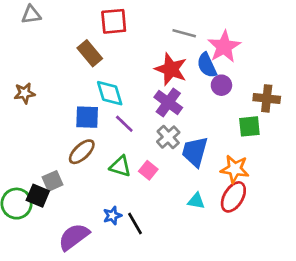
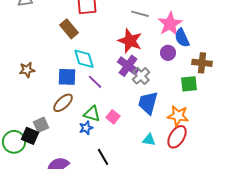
blue semicircle: (207, 65) -> (182, 38), moved
brown star: (25, 93) -> (27, 70), moved
gray cross: (168, 137) -> (141, 76), moved
blue star: (112, 216) -> (86, 128), moved

